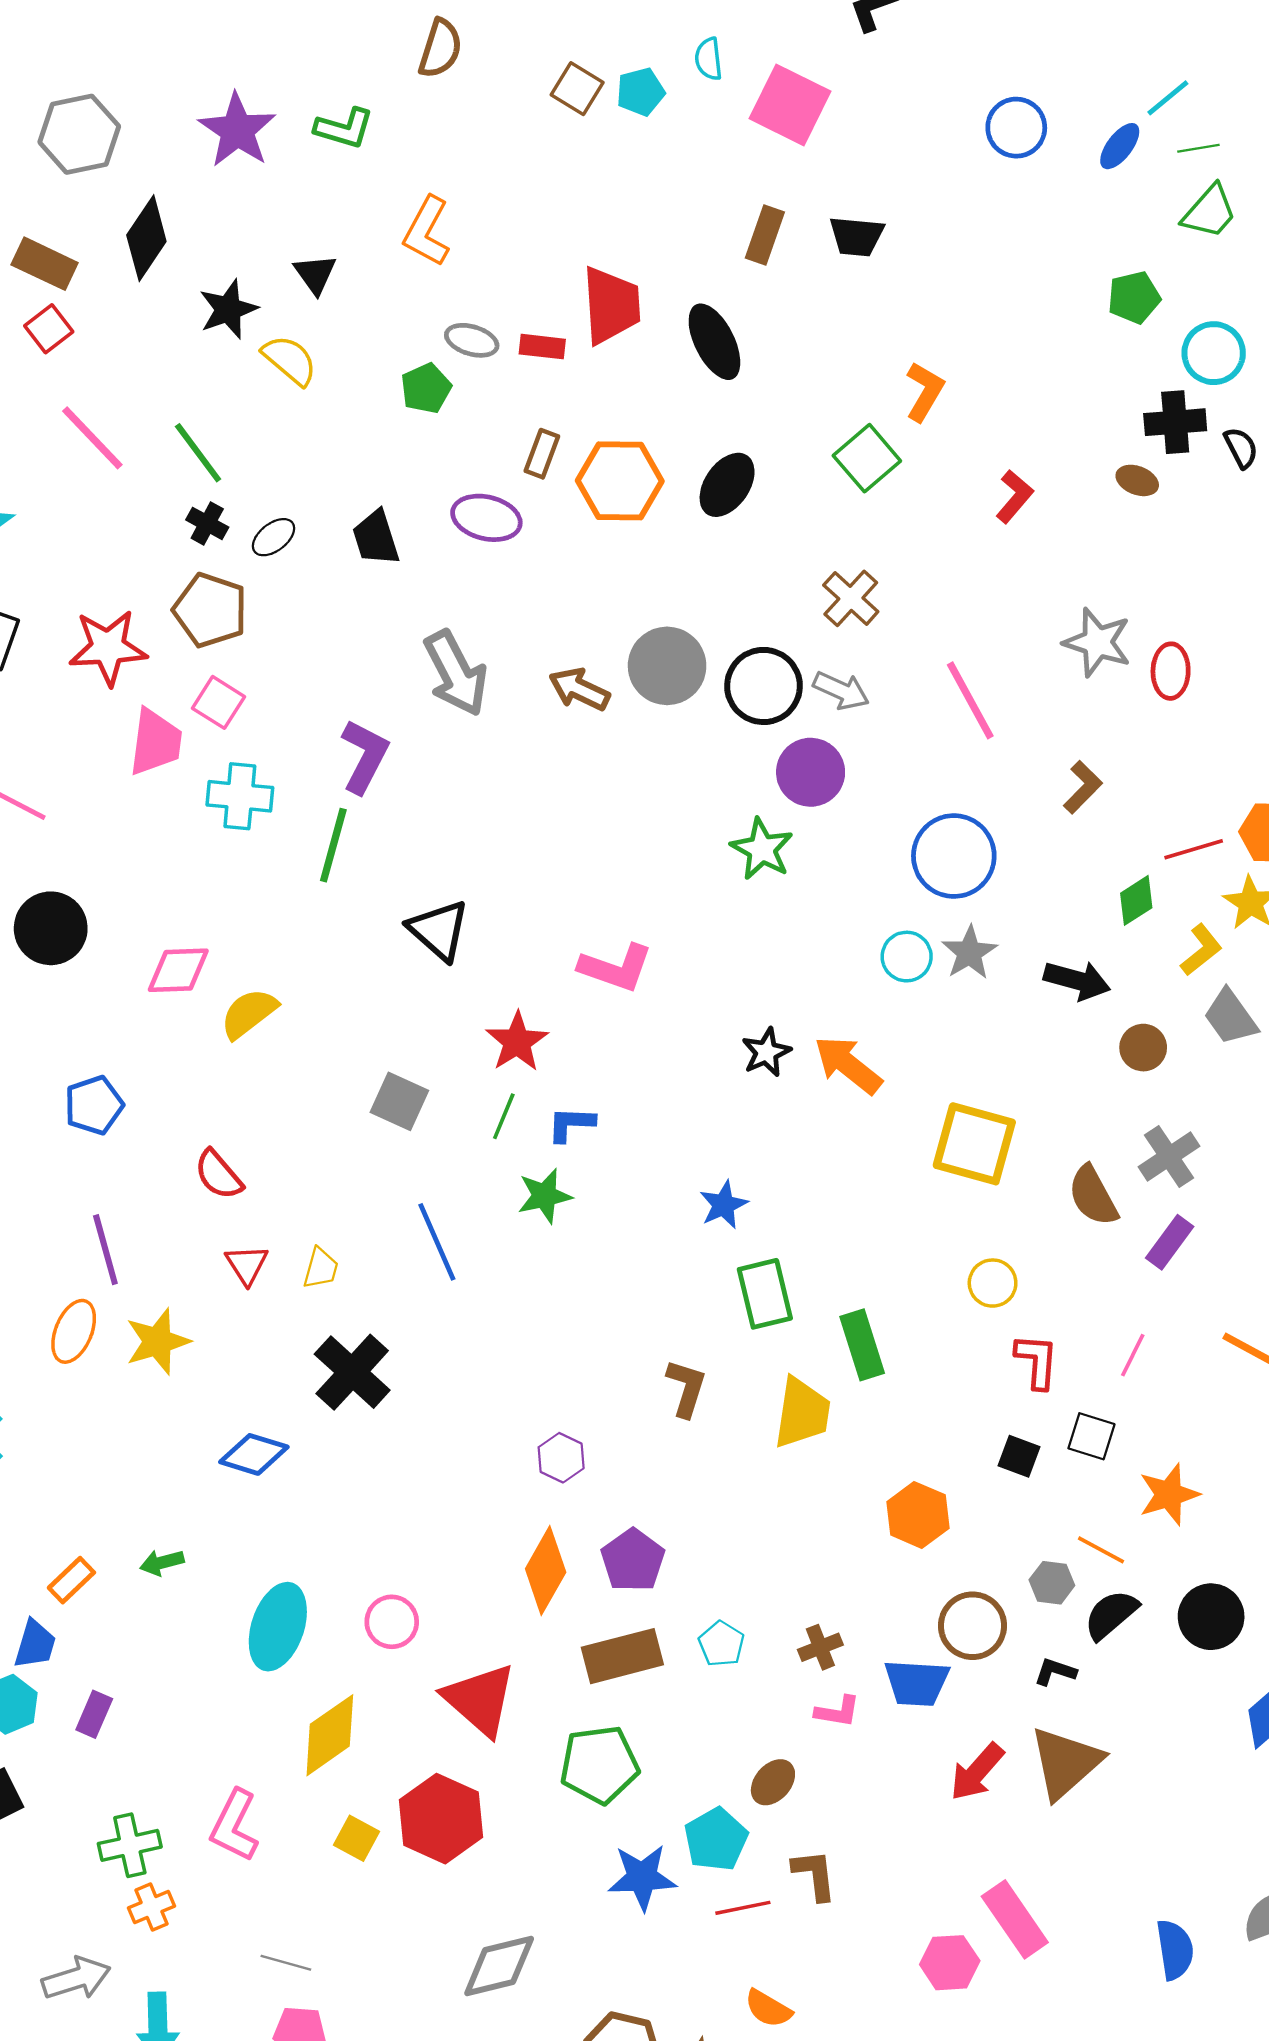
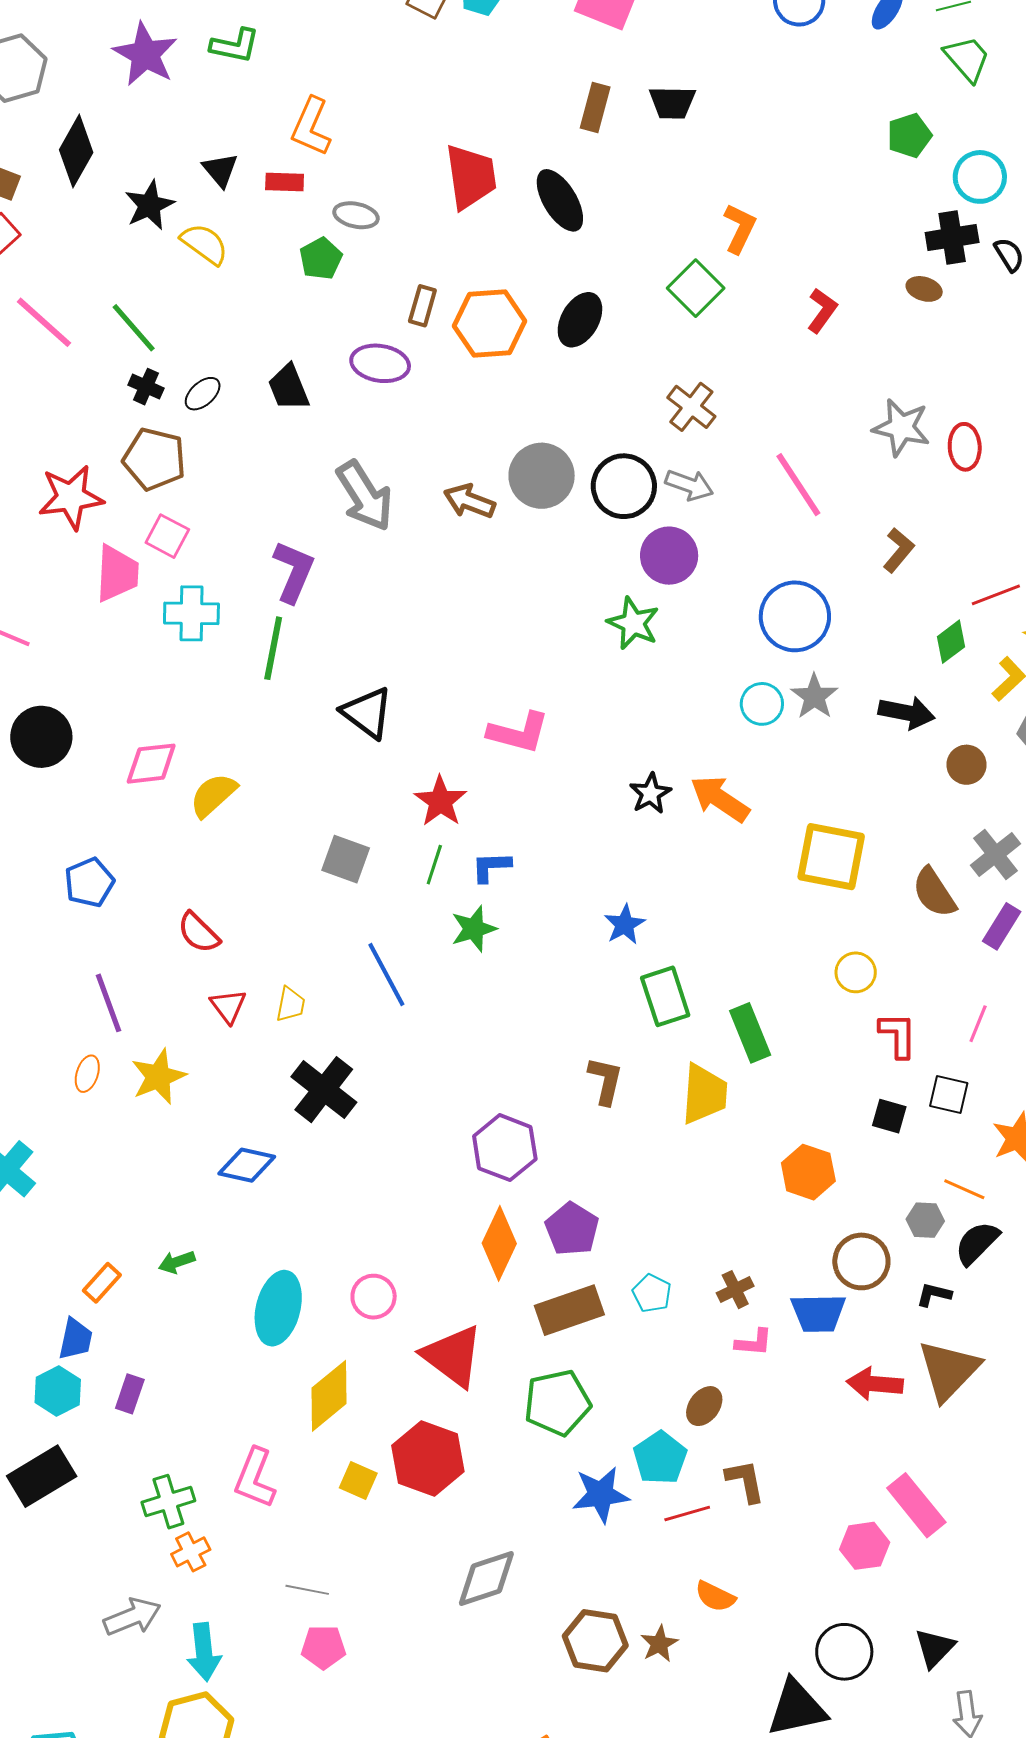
green trapezoid: (1210, 212) -> (967, 59), turned -78
red rectangle: (542, 347) -> (285, 182), moved
orange ellipse: (74, 1331) -> (87, 1074), size x0.7
purple hexagon: (561, 1458) -> (505, 1148), size x1.6
red arrow: (977, 1772) -> (875, 1384), turned 58

